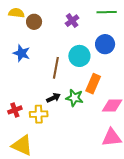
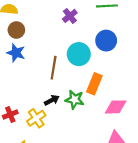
brown circle: (34, 22) -> (16, 30), moved
yellow cross: (39, 114) -> (36, 118), turned -30

